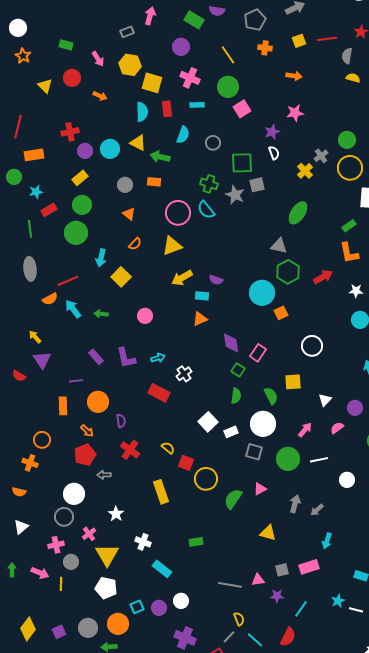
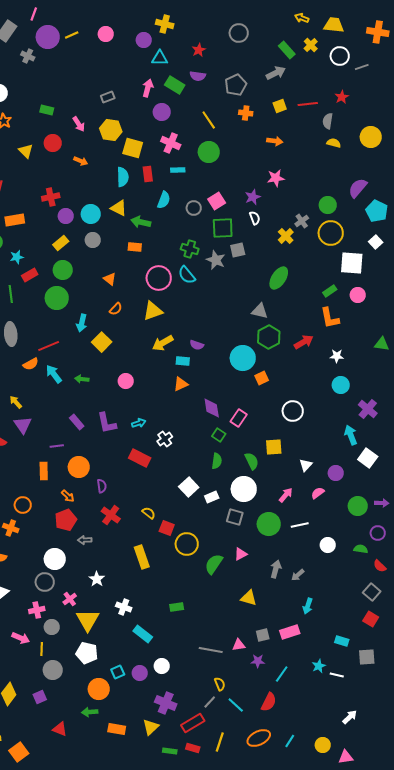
pink arrow: (150, 16) -> (148, 88), moved
pink square: (242, 109) -> (217, 201), moved
gray circle: (125, 185) -> (93, 240), moved
gray circle: (88, 628) -> (53, 670), moved

